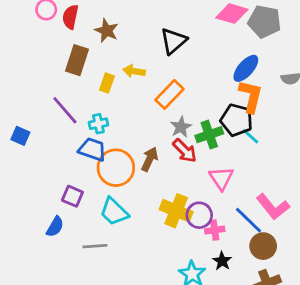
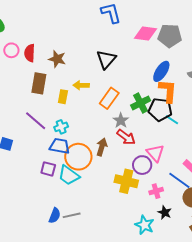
green cross: (209, 135) -> (141, 103), moved
purple square: (72, 196) -> (48, 169), moved
cyan trapezoid: (114, 212) -> (69, 175), moved
purple circle: (199, 215) -> (142, 165), moved
blue semicircle: (55, 227) -> (55, 216), moved

